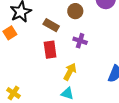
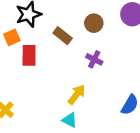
red rectangle: (50, 50) -> (29, 55), moved

